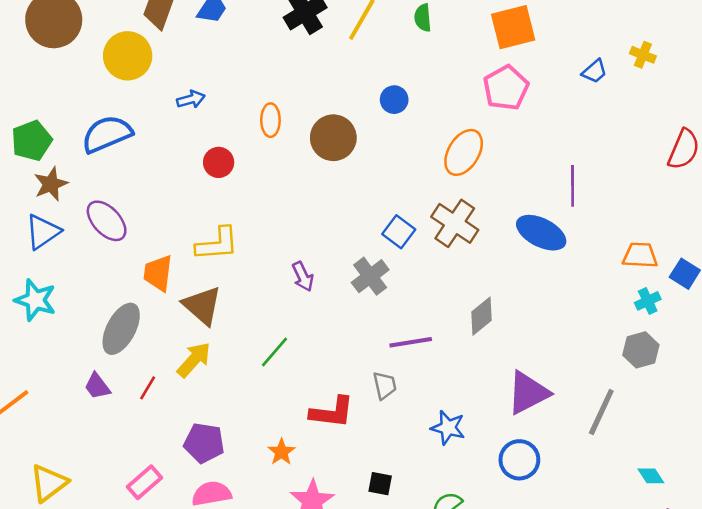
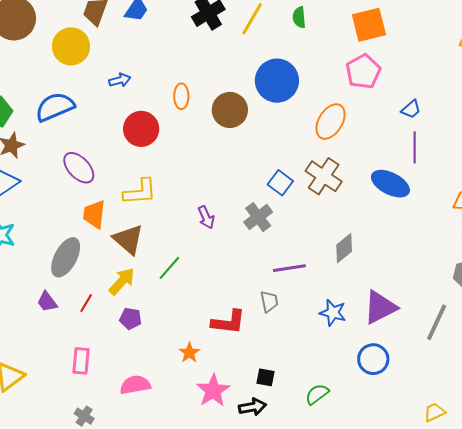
blue trapezoid: (594, 71) -> (411, 109), moved
blue circle: (394, 100) -> (277, 81), size x2.0
red circle: (219, 162) -> (141, 129), size x1.5
purple ellipse: (107, 221) -> (79, 168), moved
green line: (274, 352) -> (169, 268), moved
blue star: (448, 428) -> (333, 313), moved
purple pentagon: (204, 443) -> (131, 319), moved, size x0.7
pink rectangle: (145, 482) -> (81, 361), moved, turned -44

